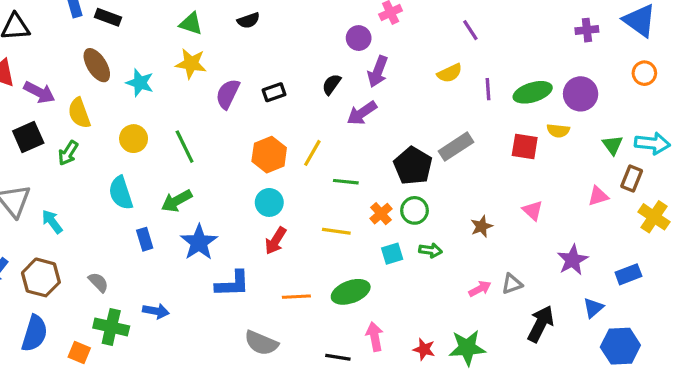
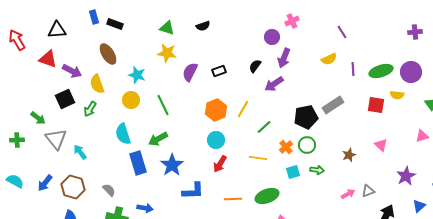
cyan star: (140, 83) -> (137, 75), moved
black pentagon: (413, 166) -> (306, 117), turned 30
green line: (346, 182) -> (264, 127), turned -49
blue rectangle: (145, 239) -> (138, 163), size x1.6

